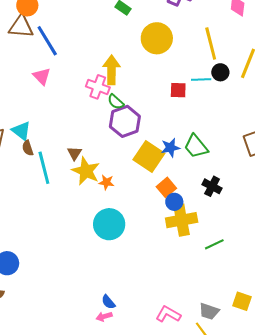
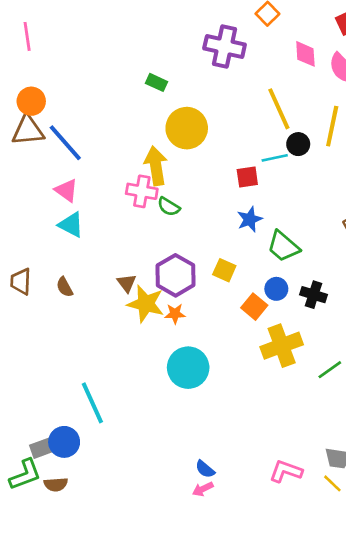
yellow circle: (157, 38) -> (187, 128), moved
purple hexagon: (125, 121) -> (175, 275), moved
cyan triangle: (21, 131) -> (71, 225), moved
blue star: (170, 148) -> (250, 219), moved
yellow square: (149, 156) -> (224, 270), size x0.6
cyan line: (44, 168) -> (92, 403), moved
blue circle: (174, 202) -> (276, 289), moved

